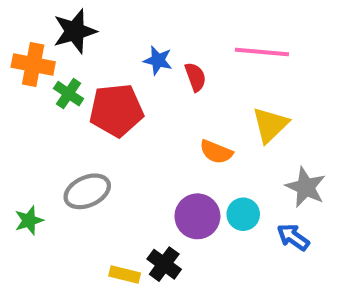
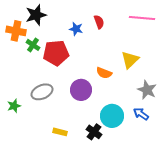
pink line: (262, 52) -> (142, 18), moved
red semicircle: (195, 77) -> (99, 22), moved
cyan circle: (243, 214) -> (112, 116), moved, size x1.5
purple circle: (197, 216) -> (81, 90), moved
black cross: (164, 264) -> (94, 132), moved

